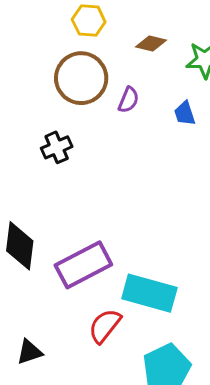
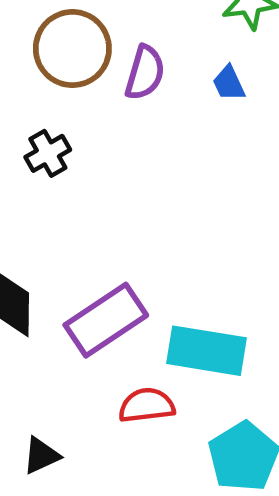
purple semicircle: (129, 100) -> (145, 73), size x1.4
red semicircle: (105, 326) -> (147, 405), turned 51

